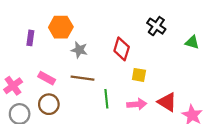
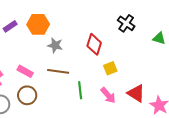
purple rectangle: (30, 38) -> (10, 26), moved, turned 48
yellow square: (139, 75) -> (110, 68), turned -32
pink arrow: (137, 104) -> (108, 95), turned 54

